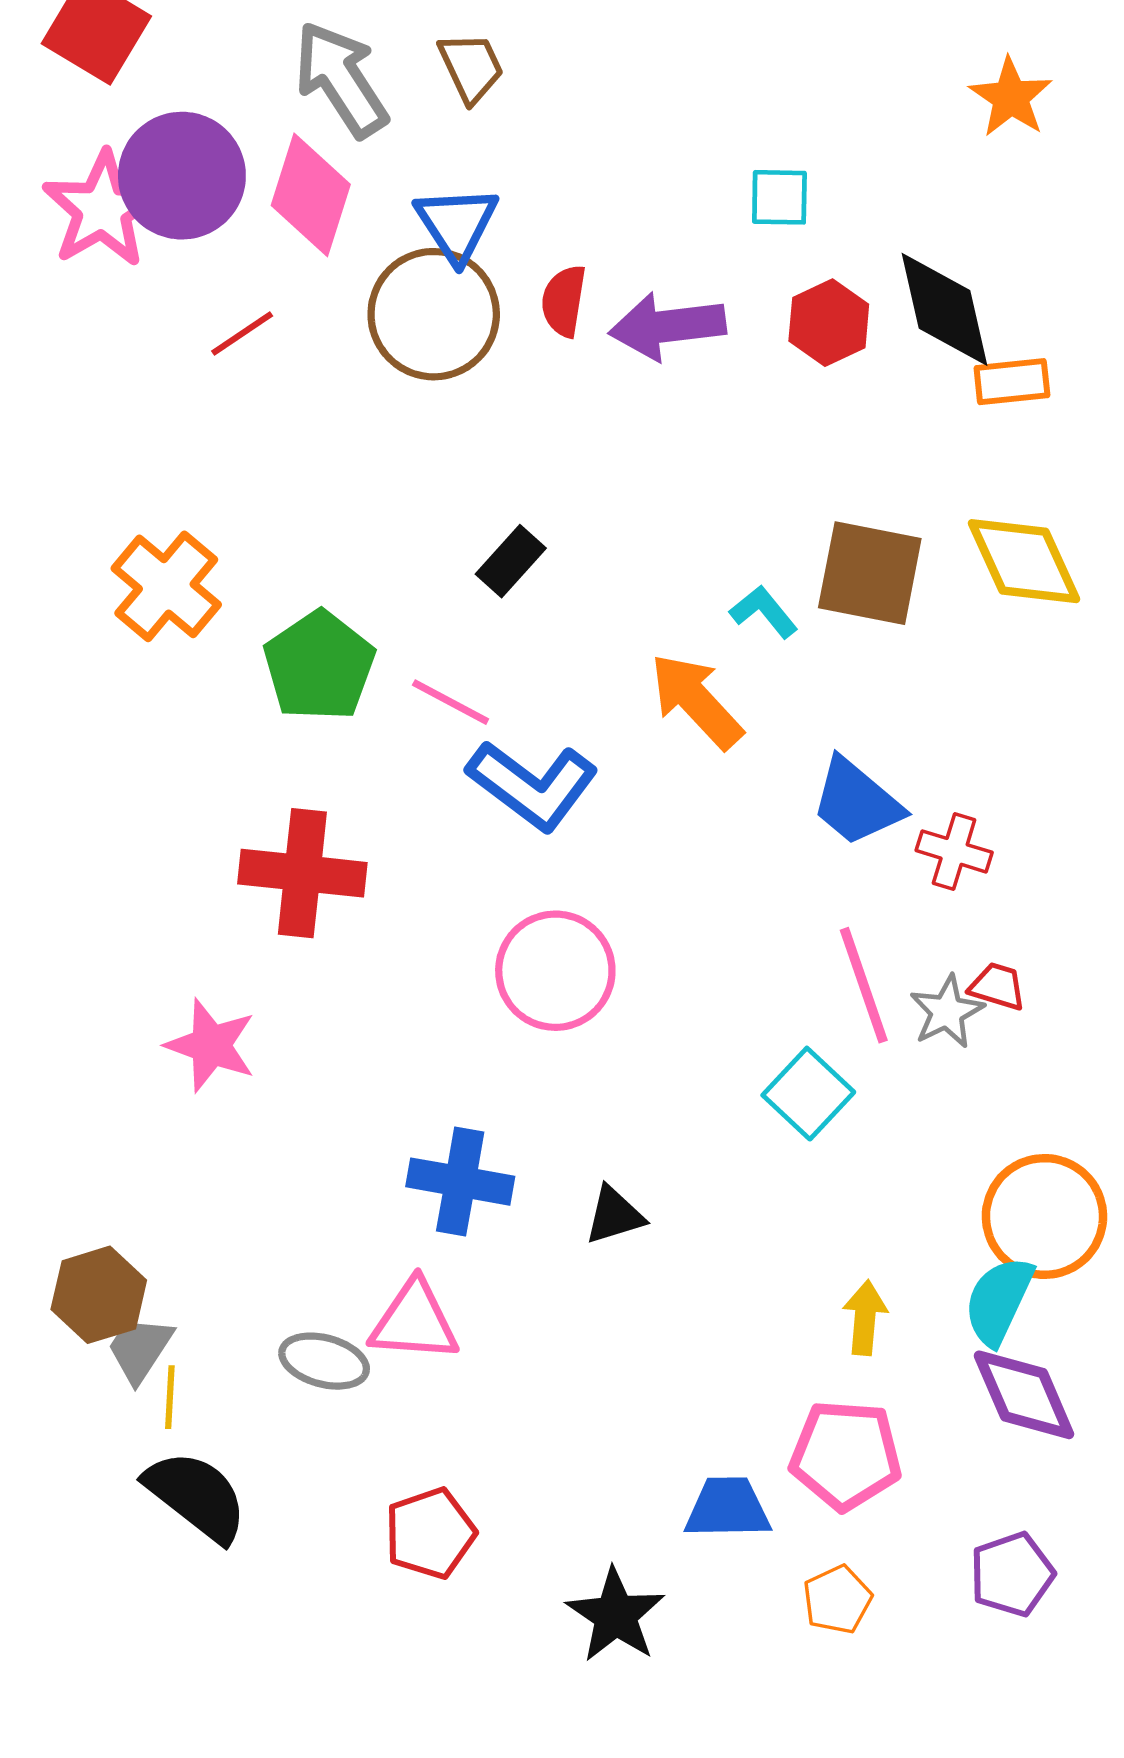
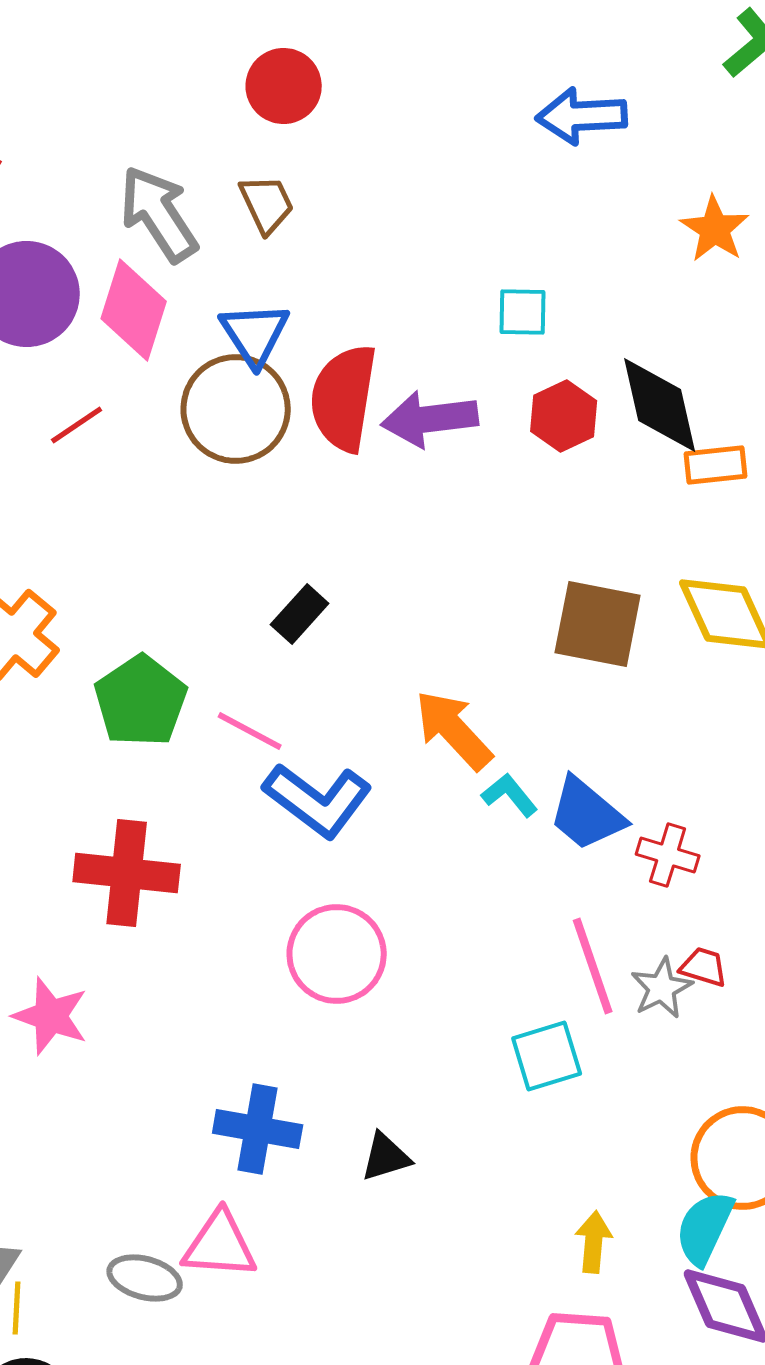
red semicircle: (564, 301) -> (344, 398), size x1.8
cyan L-shape: (764, 612) -> (510, 795), moved
cyan square: (808, 1094) -> (547, 1056), turned 30

